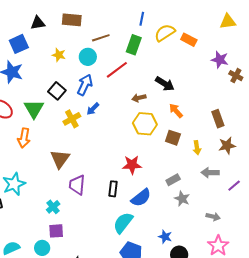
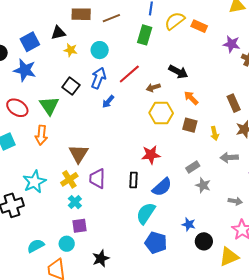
black triangle: (38, 23) -> (58, 33), moved
brown line: (101, 38) -> (111, 18), moved
red line: (117, 70) -> (129, 74), moved
yellow cross: (72, 119) -> (69, 179), moved

